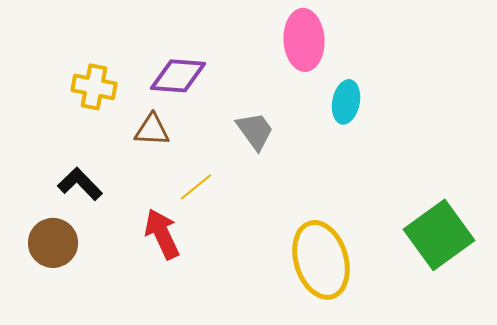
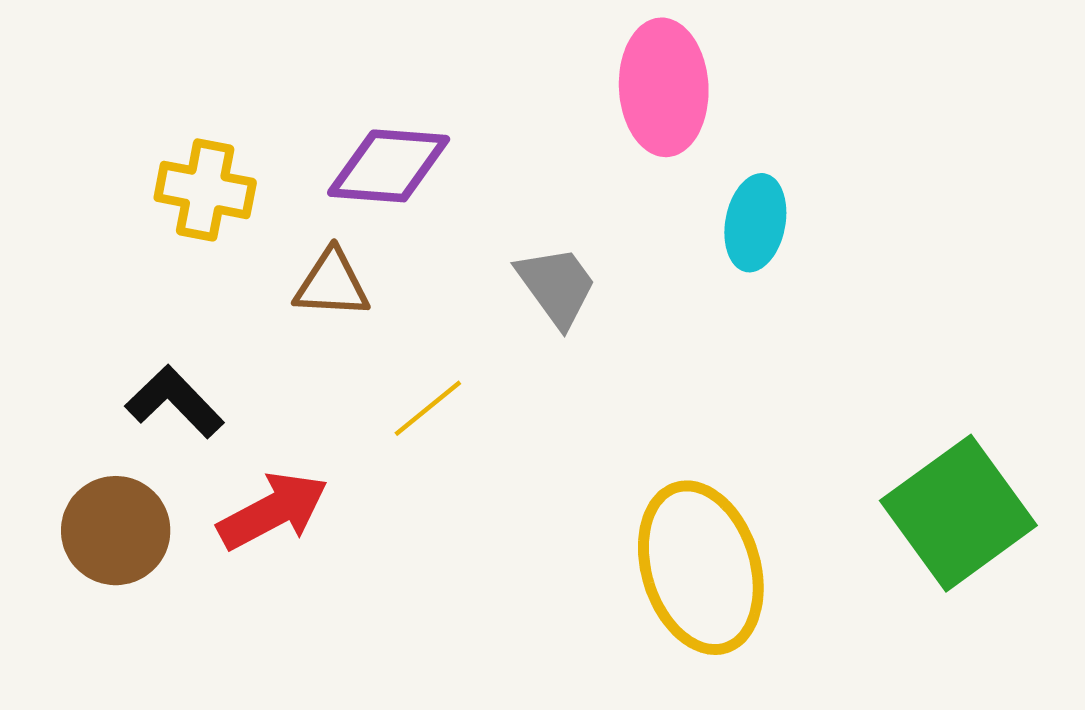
red arrow: (162, 234) -> (273, 511), moved, turned 87

